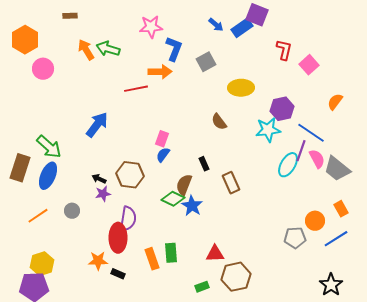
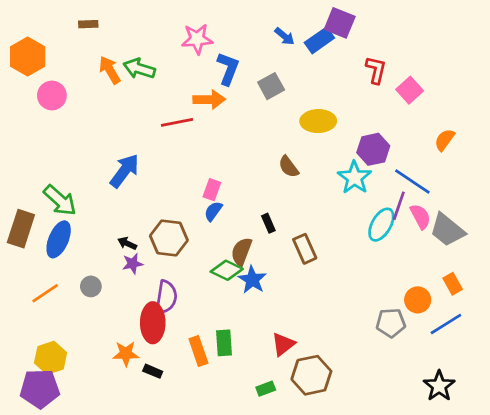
cyan star: (268, 130) -> (354, 178), turned -30
red triangle: (215, 254) -> (283, 344), turned -36

